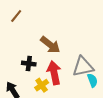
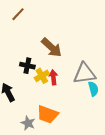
red arrow: (54, 73) -> (53, 77), size x0.6
yellow cross: (42, 85) -> (42, 76), moved

